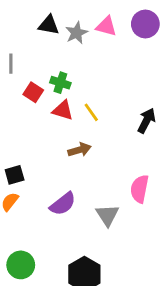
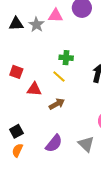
green cross: (60, 83) -> (66, 58), moved
red triangle: (63, 110) -> (34, 89), moved

